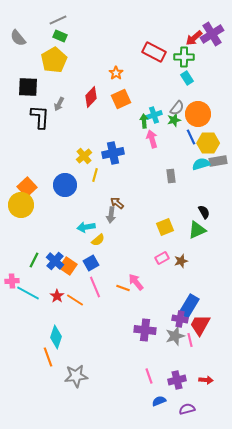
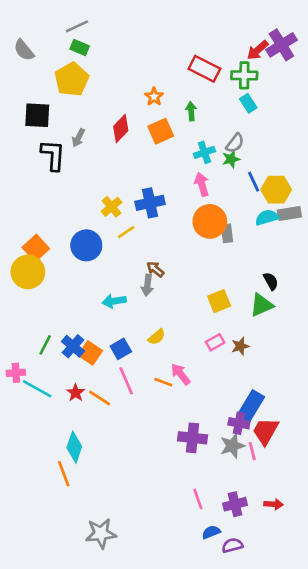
orange circle: (198, 114) -> (210, 221), moved
green arrow: (144, 121) -> (191, 111), moved
yellow line: (95, 175) -> (126, 232), turned 40
yellow semicircle: (98, 240) -> (157, 337), moved
gray star: (76, 376) -> (101, 533), moved
purple semicircle: (187, 409) -> (232, 545), moved

